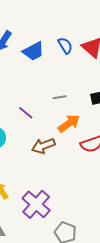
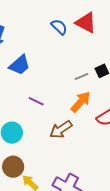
blue trapezoid: (33, 51) -> (20, 65), moved
gray line: (60, 97) -> (81, 77), moved

